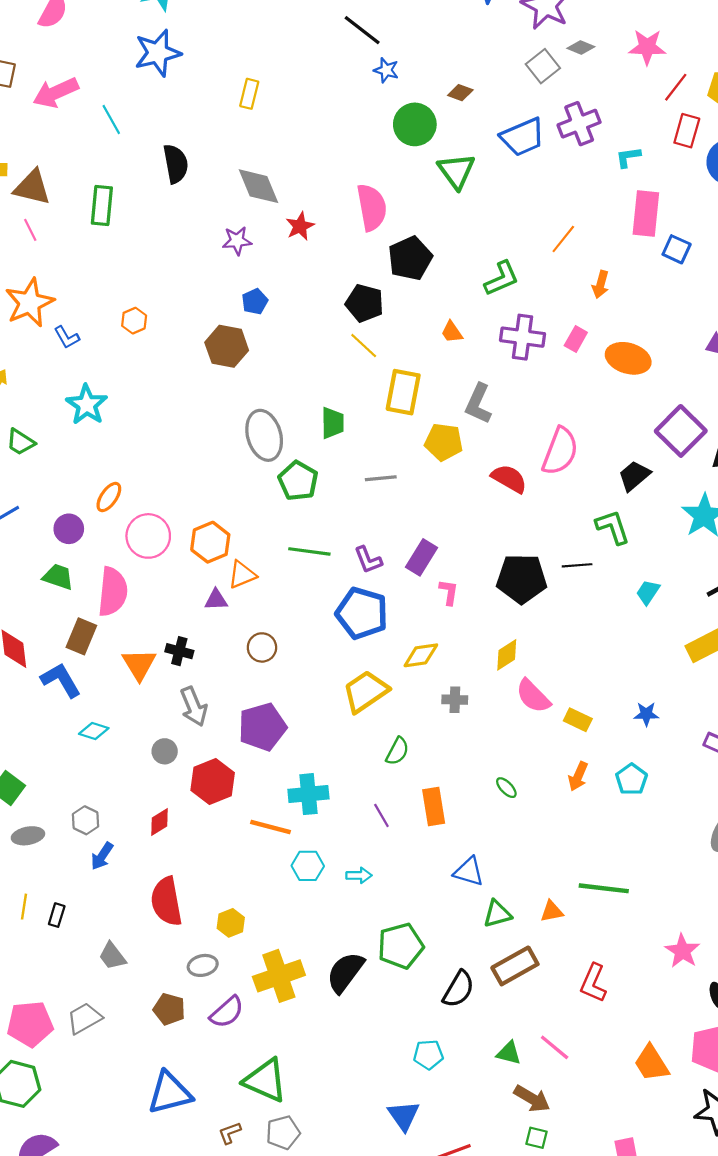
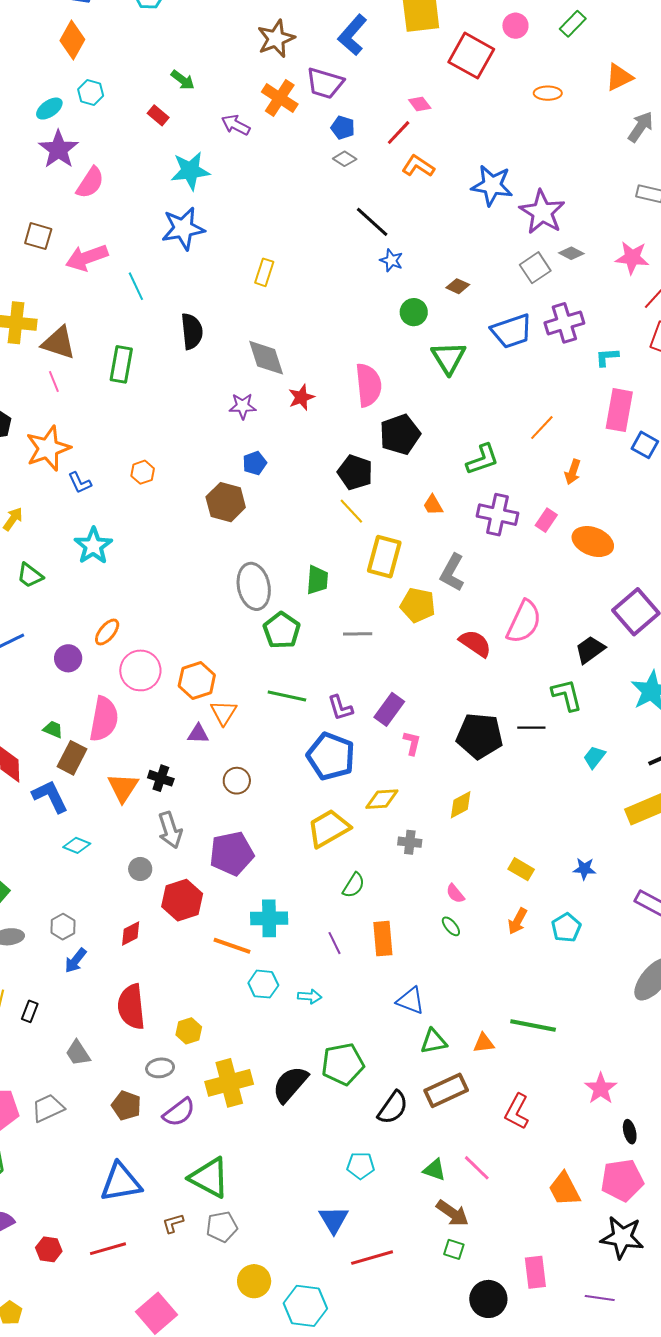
green circle: (415, 124) -> (414, 312), size x0.7
orange triangle: (242, 575) -> (224, 713), turned -40
green trapezoid: (58, 577) -> (53, 729), moved, size x0.7
pink semicircle: (533, 696) -> (455, 894), moved, size x0.6

